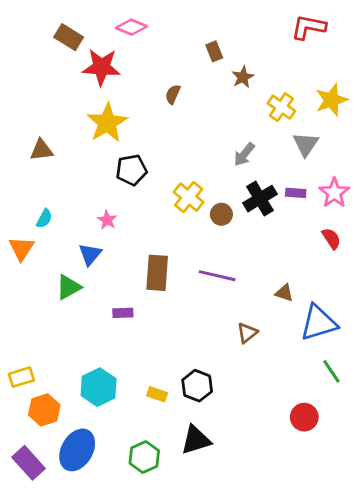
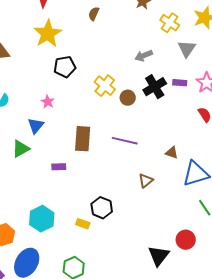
gray arrow: (244, 154) -> (144, 56), turned 30
black hexagon: (197, 386) -> (102, 208), moved
black triangle: (196, 440) -> (159, 256), moved, turned -35

